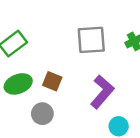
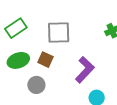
gray square: (91, 40) -> (59, 33), moved

